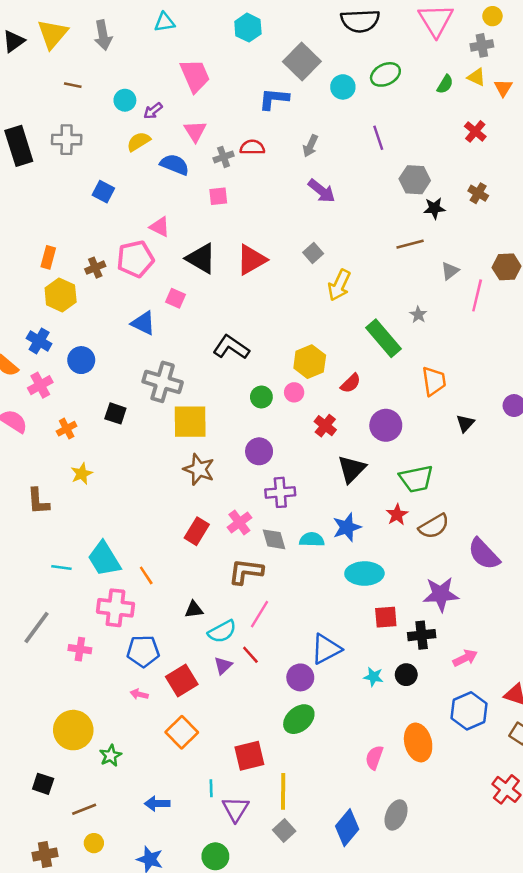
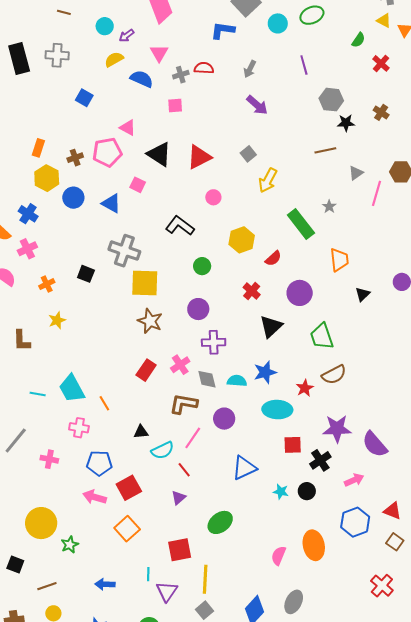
green semicircle: (445, 84) -> (358, 40), moved
blue circle: (81, 360) -> (73, 198), moved
pink circle: (294, 392) -> (213, 197), moved
green trapezoid: (416, 479) -> (322, 336), turned 80
red star: (397, 515) -> (305, 388), moved
purple semicircle: (484, 554) -> (375, 444), moved
pink cross: (115, 608) -> (79, 428), size x0.7
black cross: (422, 635) -> (320, 460), turned -30
purple triangle: (223, 666) -> (179, 498), moved
purple circle: (300, 677) -> (224, 419), moved
pink arrow: (139, 694) -> (95, 497), size x1.6

